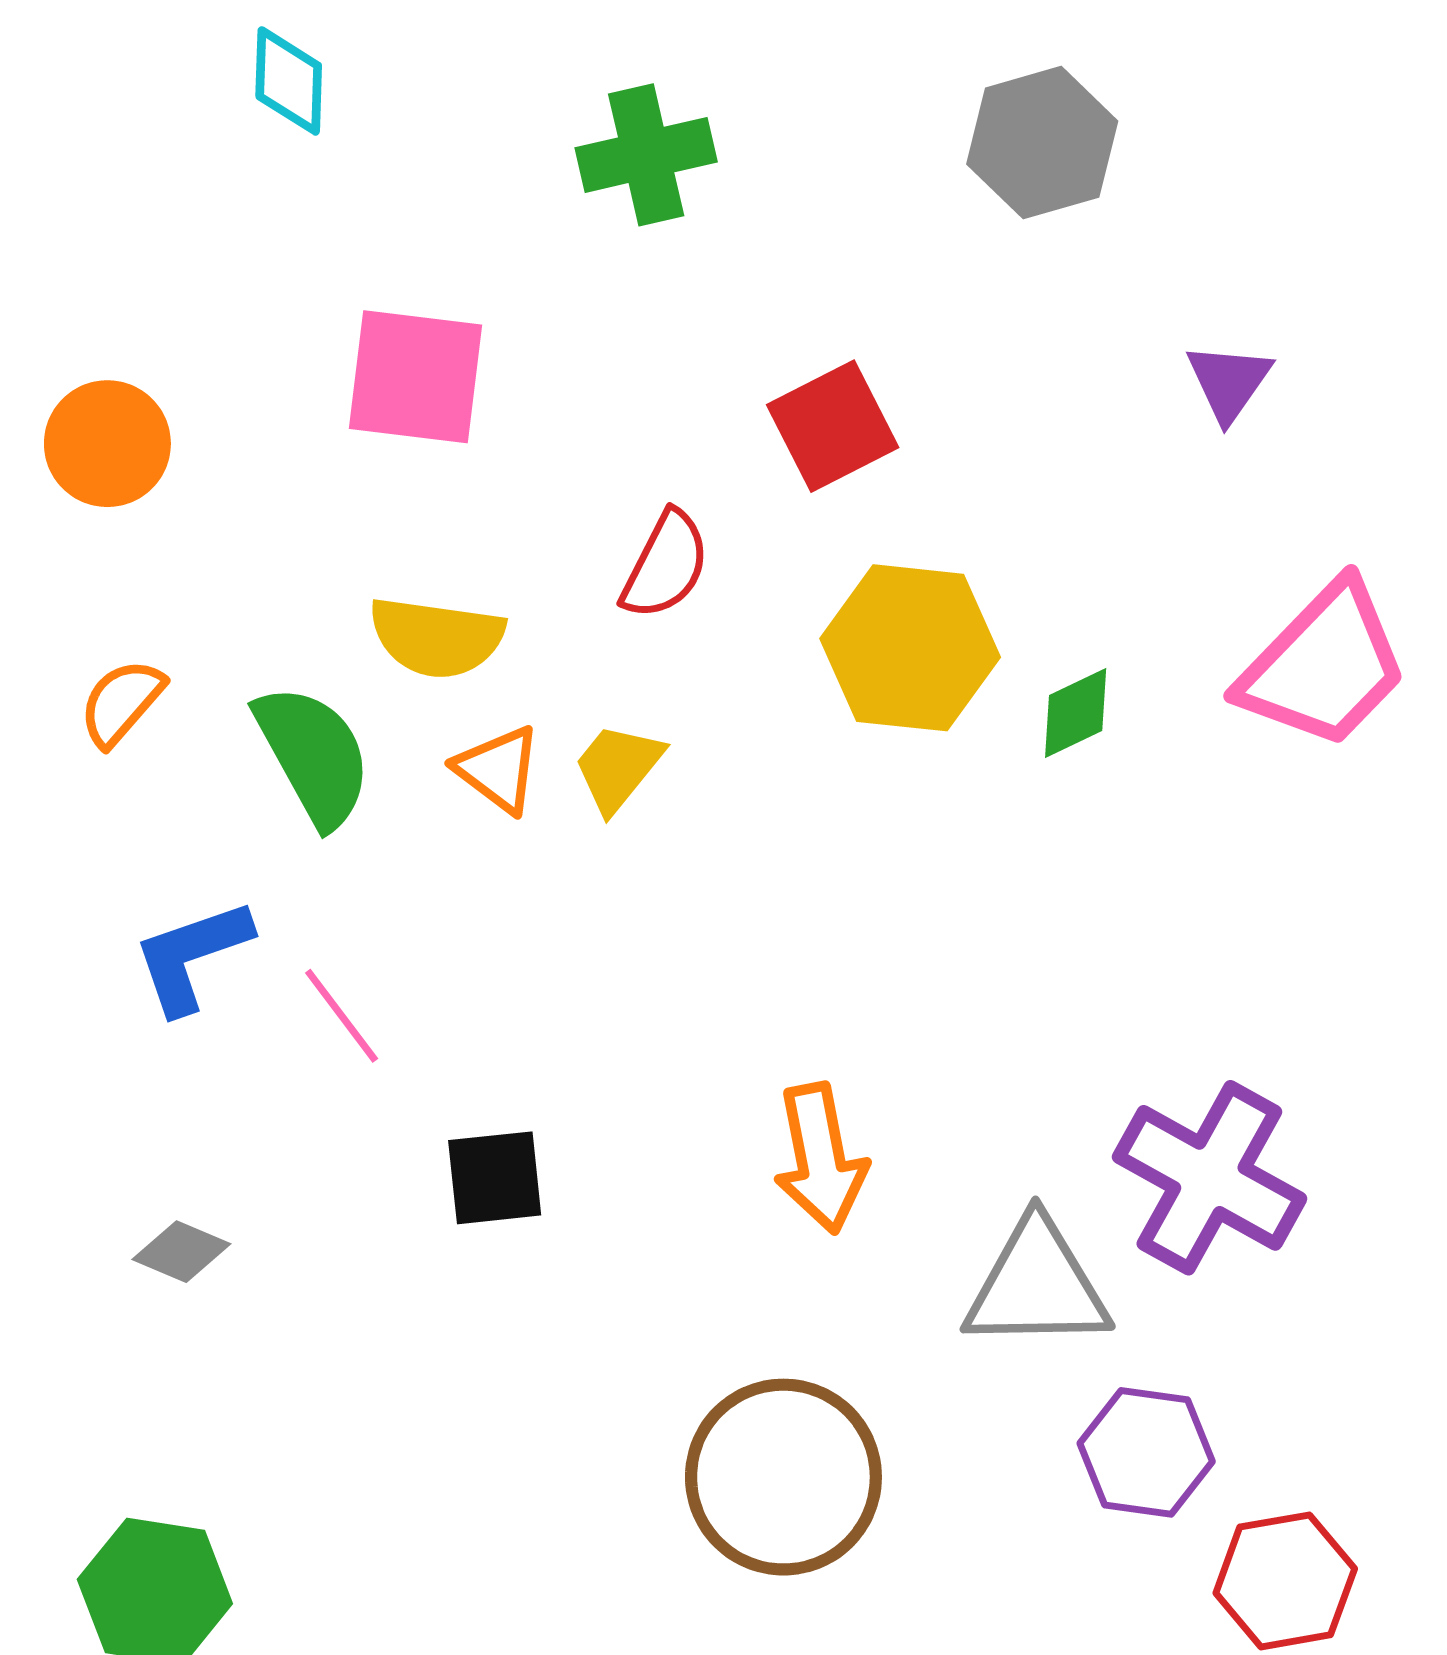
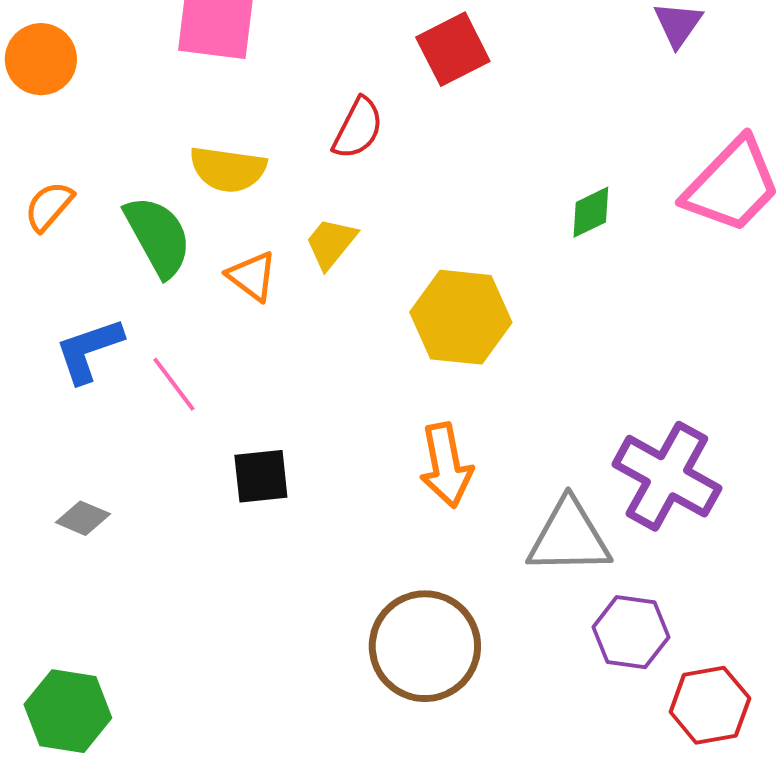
yellow hexagon: (910, 648) -> (461, 317), moved
orange triangle: (498, 769) -> (252, 276), moved

